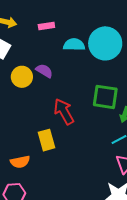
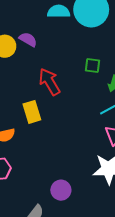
green square: (105, 97) -> (92, 65), size x0.6

